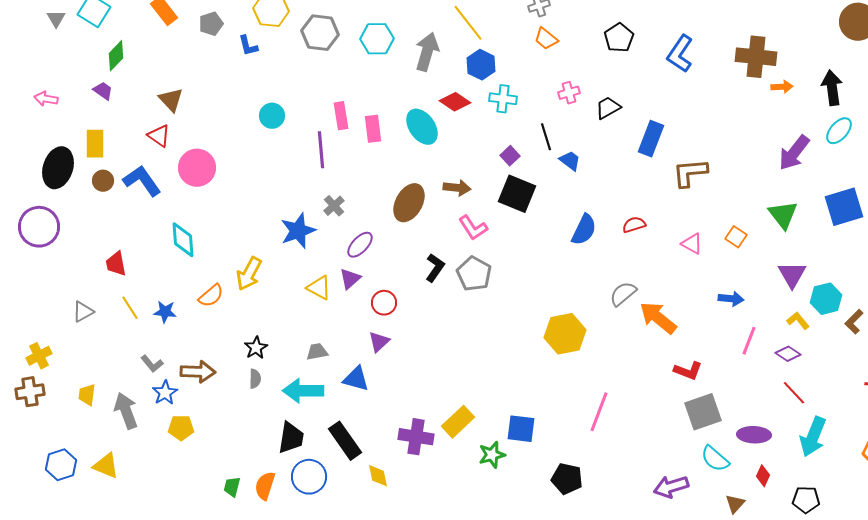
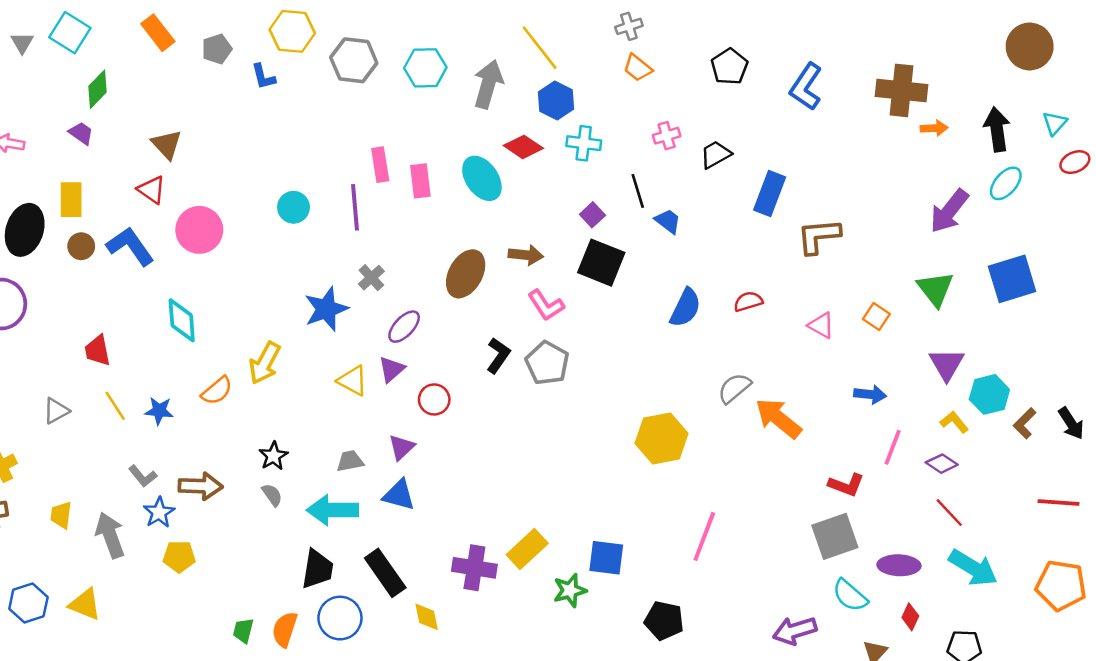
cyan circle: (272, 116) -> (293, 207), moved
purple triangle: (379, 342) -> (402, 447), moved
red L-shape: (688, 371) -> (846, 485), moved
gray semicircle: (255, 379) -> (272, 495), turned -36
cyan arrow: (813, 437) -> (973, 568), turned -81

